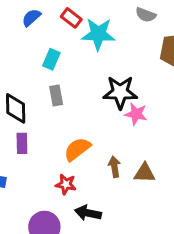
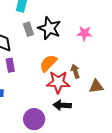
black star: (120, 92) -> (49, 28), moved, turned 30
brown triangle: (145, 173) -> (96, 86), moved
red star: (66, 184) -> (58, 82), moved, size x1.6

